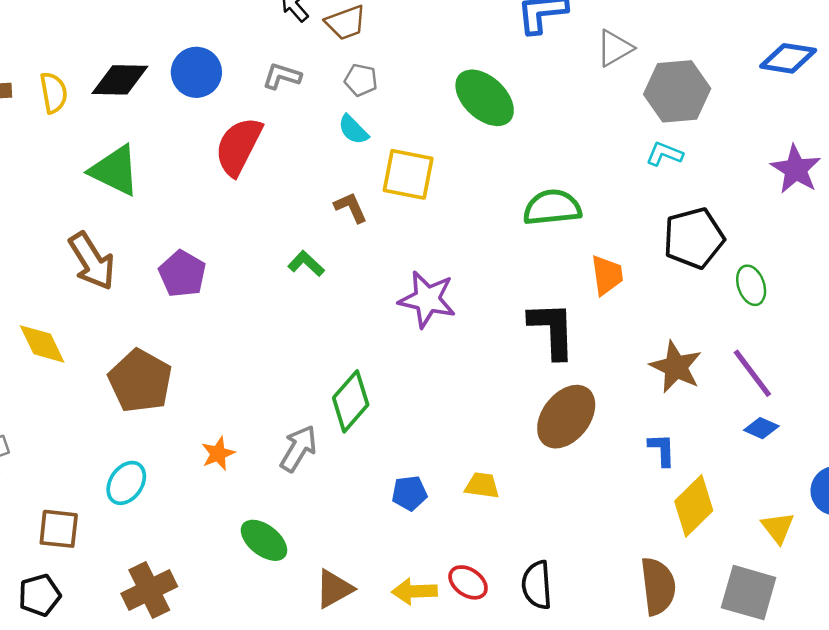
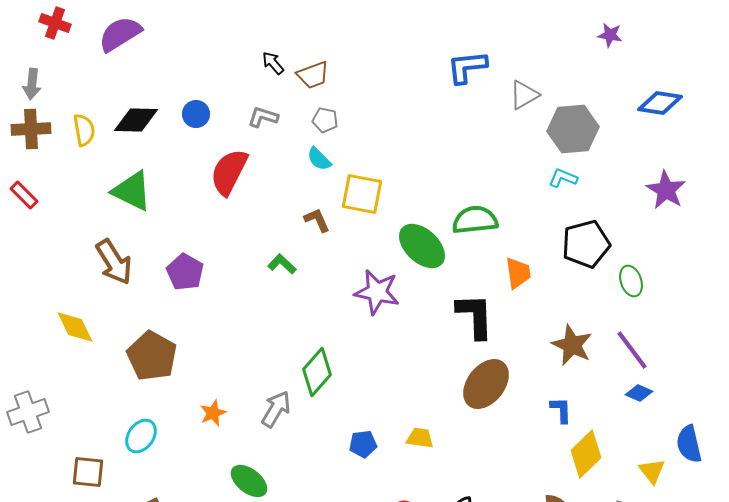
blue circle: (196, 72) -> (196, 114), size x0.7
green ellipse: (485, 98) -> (422, 246), moved

